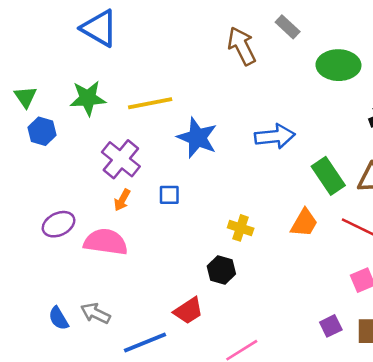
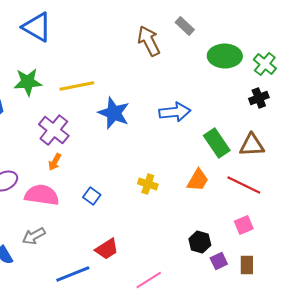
blue square: (169, 195) -> (92, 196), moved, turned 36
black hexagon: (221, 270) -> (200, 242), moved
gray arrow: (95, 313) -> (34, 236), moved, turned -55

